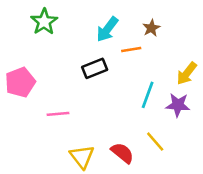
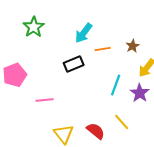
brown star: (151, 28) -> (133, 46), moved
purple star: (178, 105) -> (140, 93), turned 30

